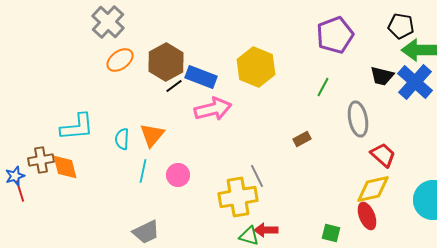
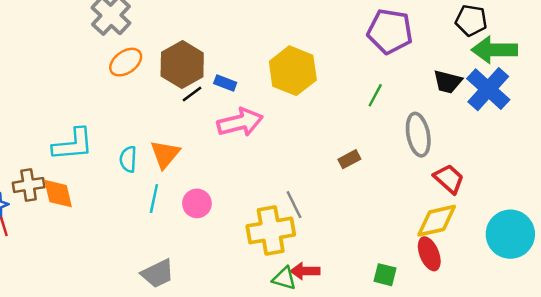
purple pentagon: (335, 35) -> (390, 31), turned 30
blue rectangle: (201, 77) -> (225, 83), size x0.6

